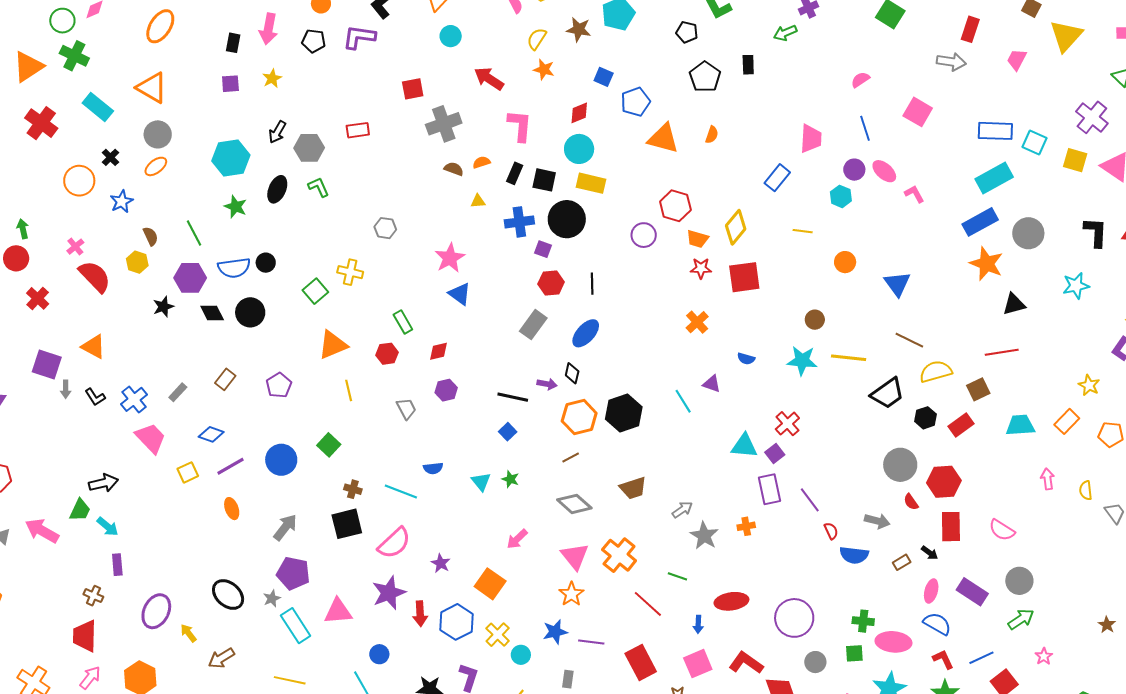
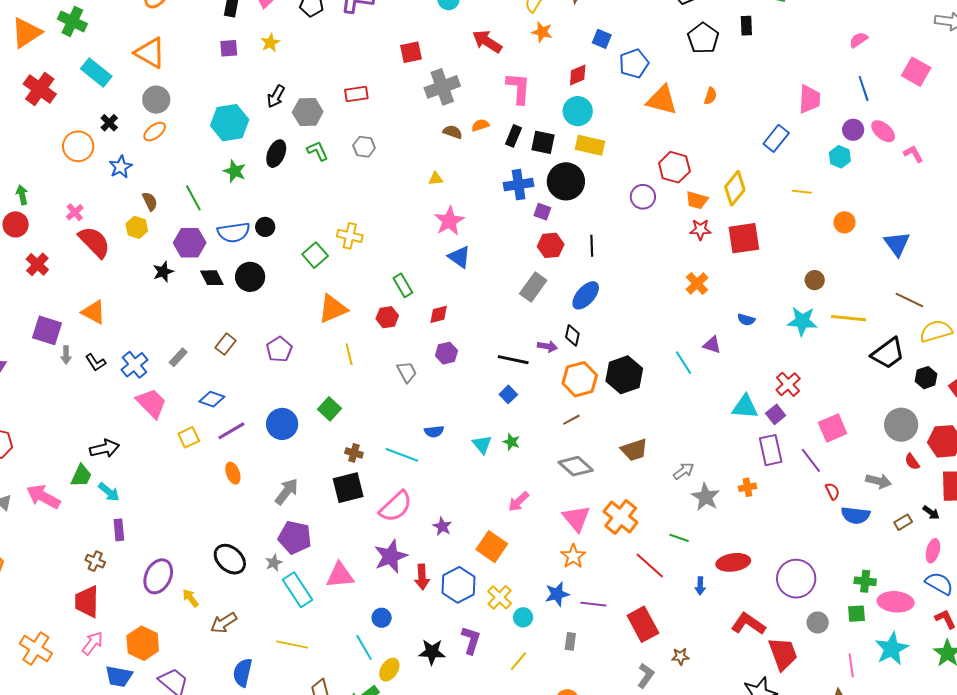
yellow triangle: (478, 201) -> (436, 179), moved
gray hexagon: (385, 228) -> (364, 147), moved
pink square: (698, 664) -> (833, 428), moved

